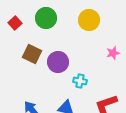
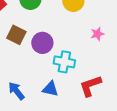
cyan cross: (80, 81) -> (64, 62), size x1.5

